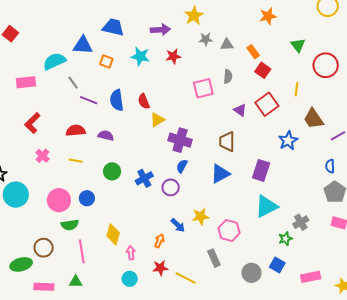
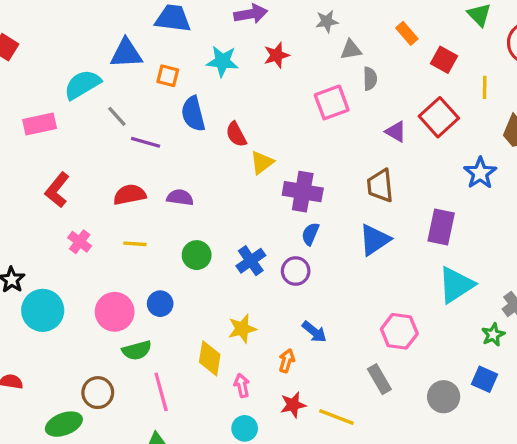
gray triangle: (227, 45) -> (351, 50), moved
red square: (263, 70) -> (444, 60), moved
blue semicircle: (117, 100) -> (193, 114), moved
yellow star: (201, 216) -> (242, 329), moved

